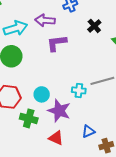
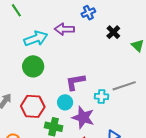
purple L-shape: (57, 43) -> (75, 82), moved

